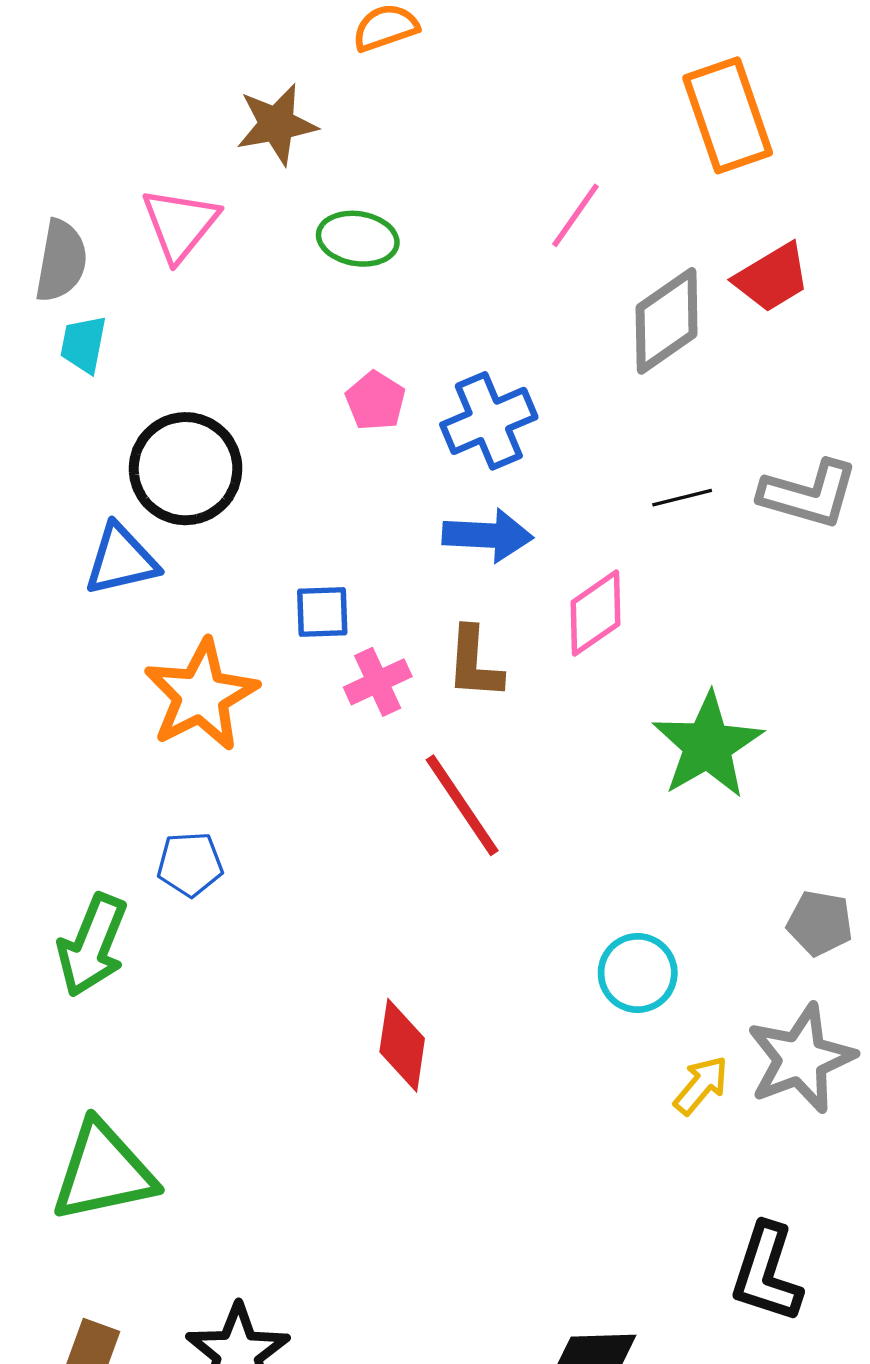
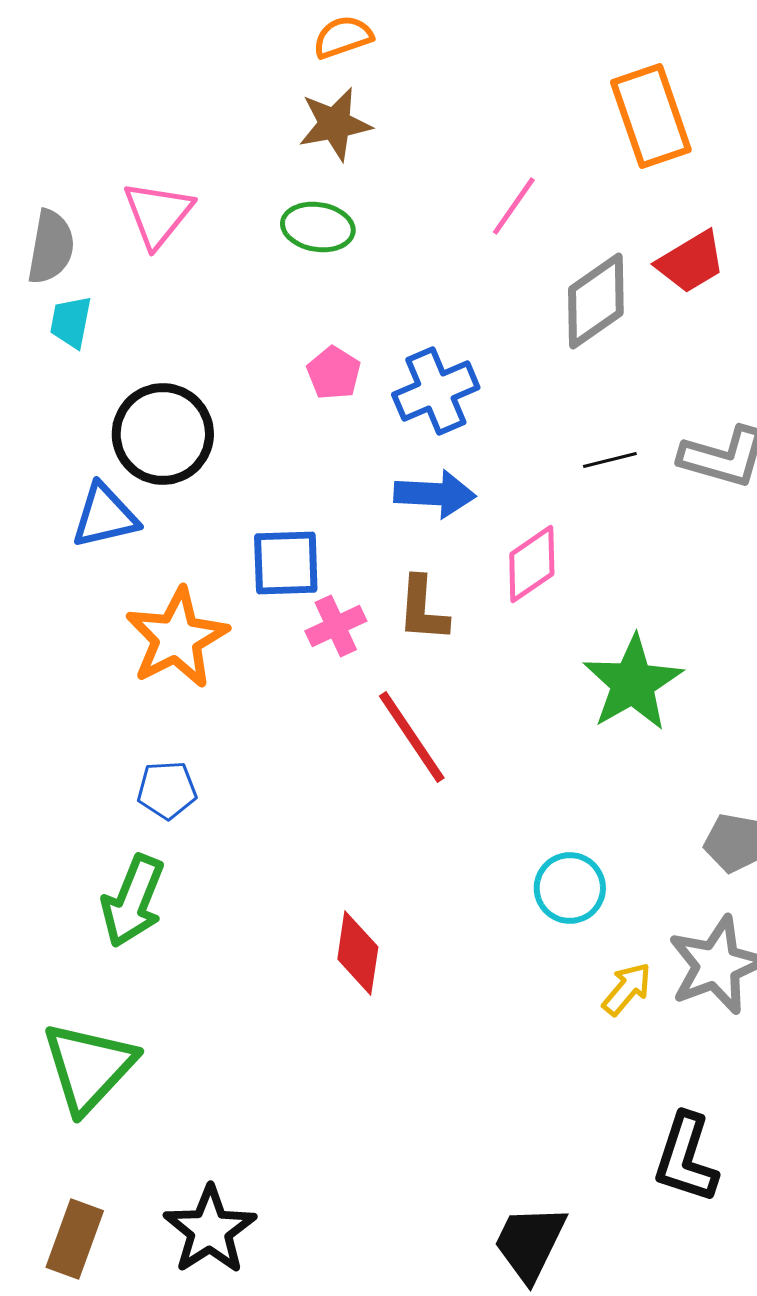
brown star: (277, 124) -> (335, 124), moved
blue square: (322, 612) -> (286, 563), size x1.4
green arrow: (92, 945) -> (133, 901), moved
green triangle: (103, 1172) -> (89, 1067), turned -35

